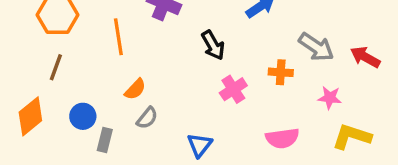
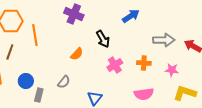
orange line: (118, 37) -> (35, 35), moved
gray arrow: (316, 47) -> (164, 40), turned -35
orange cross: (281, 72) -> (144, 63), moved
orange semicircle: (135, 89) -> (77, 54), moved

